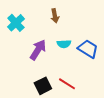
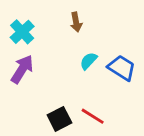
cyan semicircle: (64, 44) -> (89, 61), turned 136
purple arrow: (38, 50) -> (22, 69), moved

